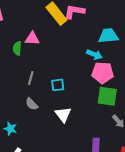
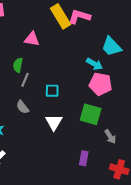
cyan trapezoid: (108, 36) -> (111, 46), turned -135
green semicircle: (17, 48) -> (18, 65), moved
green square: (107, 96) -> (91, 114), moved

